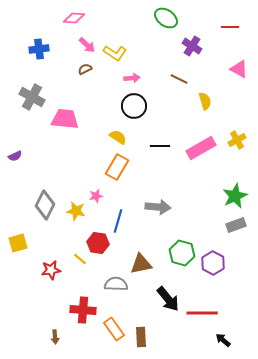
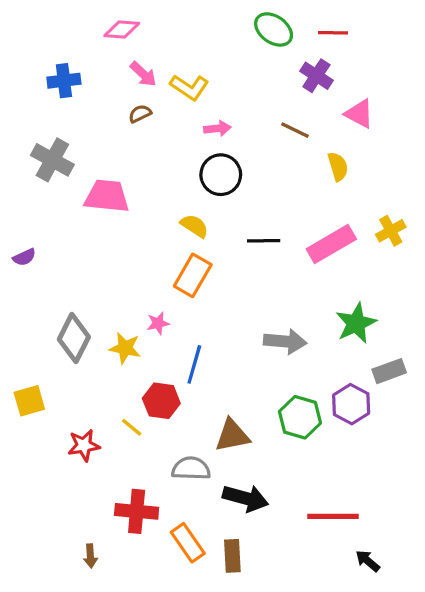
red line: (230, 27) -> (333, 33), moved
pink triangle: (239, 69) -> (359, 114), moved
green star: (235, 196) -> (356, 323), moved
gray arrow: (158, 207) -> (285, 341), moved
purple hexagon: (213, 263) -> (351, 404), moved
black arrow: (168, 299) -> (246, 498), moved, turned -36

